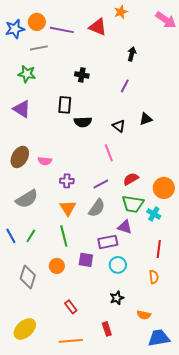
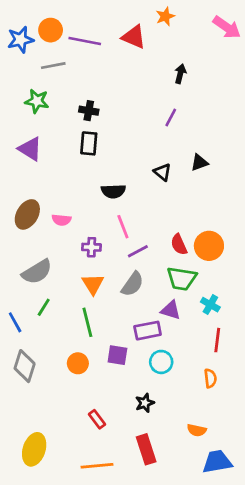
black cross: (82, 75) -> (89, 111), moved
black semicircle: (83, 122) -> (113, 191), moved
pink line: (109, 153) -> (123, 227), moved
red semicircle: (131, 179) -> (179, 244), turned -84
orange circle: (164, 188) -> (209, 246), moved
cyan cross: (154, 214) -> (210, 305), moved
green line: (31, 236) -> (44, 307), moved
gray diamond: (28, 277) -> (25, 366), moved
black star: (117, 298) -> (145, 403), moved
yellow ellipse: (25, 329) -> (34, 449), turned -30
red rectangle: (107, 329) -> (146, 449), size x1.5

